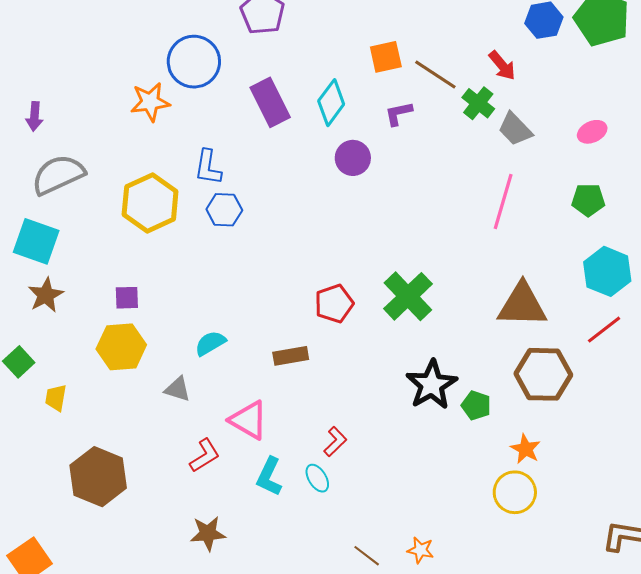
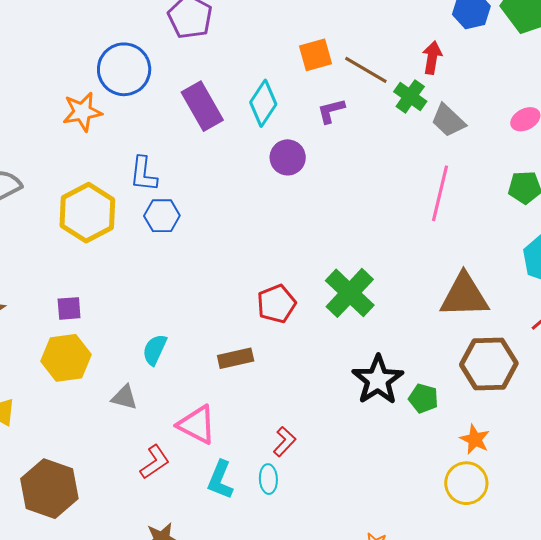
red arrow: (502, 65) -> (432, 58), turned -128
cyan semicircle: (210, 343) -> (155, 350), turned -32
cyan ellipse: (317, 478) -> (268, 479), turned 32

